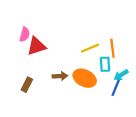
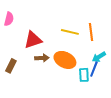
red triangle: (36, 46) -> (33, 40), moved
yellow line: (90, 48) -> (70, 32), turned 36
cyan rectangle: (105, 64) -> (84, 75), moved

